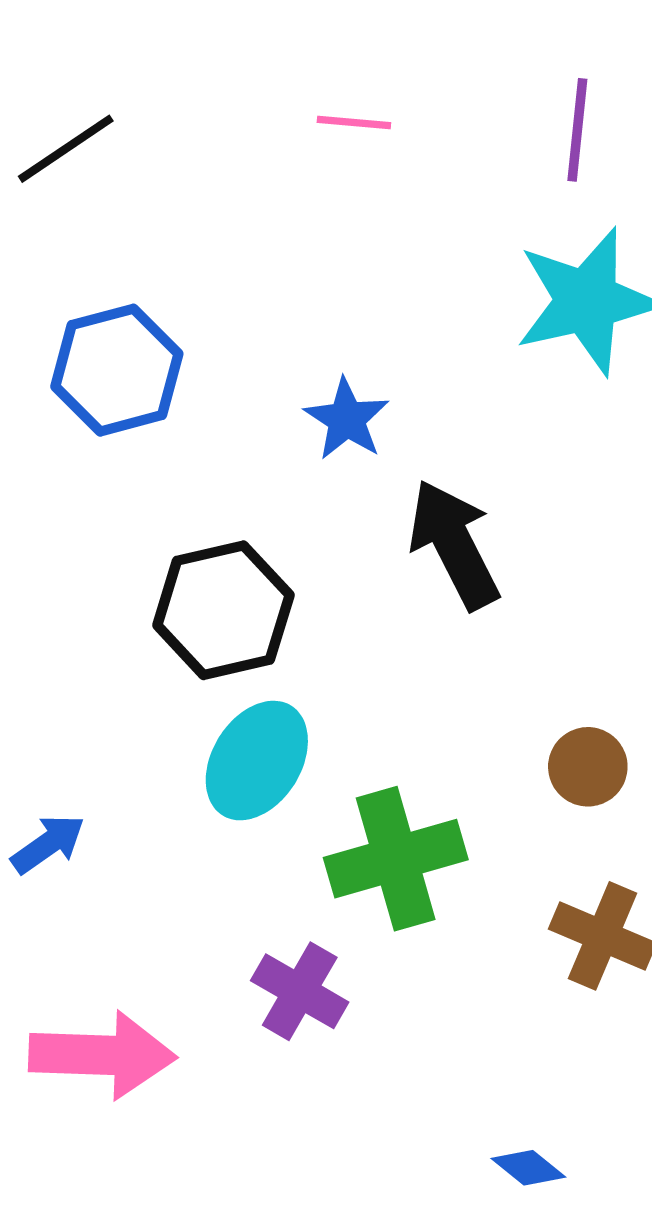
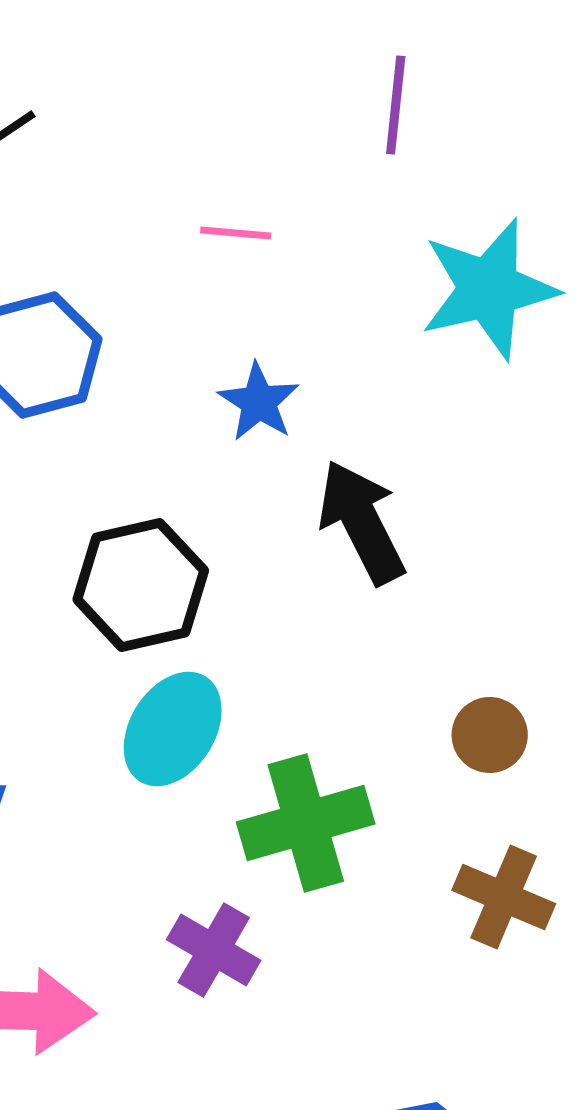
pink line: (354, 123) -> (236, 233), moved
purple line: (577, 130) -> (396, 105), moved

